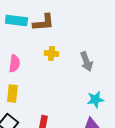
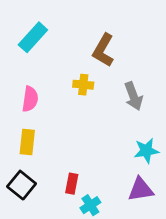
cyan rectangle: (16, 20) -> (33, 37), turned -55
brown L-shape: (43, 22) -> (103, 50), moved, turned 125

